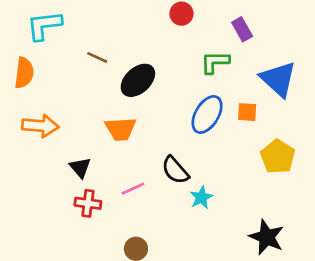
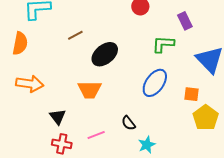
brown line: (97, 57) -> (75, 35), turned -56
orange square: (247, 112) -> (191, 94), moved
black semicircle: (175, 170) -> (128, 123), size x0.7

